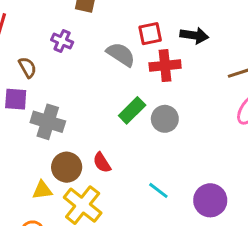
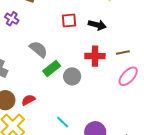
gray semicircle: (121, 54) -> (39, 49), moved
red cross: (165, 66) -> (95, 56), moved
red semicircle: (102, 163) -> (28, 100), turned 88

